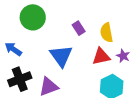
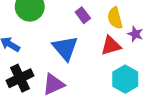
purple star: (123, 56) -> (135, 34), moved

